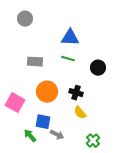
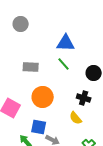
green line: (68, 59) -> (64, 64), turned 32
black cross: (76, 93) -> (84, 98), moved

